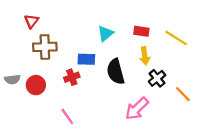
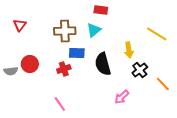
red triangle: (31, 21) -> (20, 25), moved
red rectangle: (141, 31) -> (101, 10), moved
brown cross: (45, 47) -> (65, 31), moved
red circle: (36, 85) -> (30, 64), moved
pink arrow: (137, 109) -> (122, 97), size x0.7

